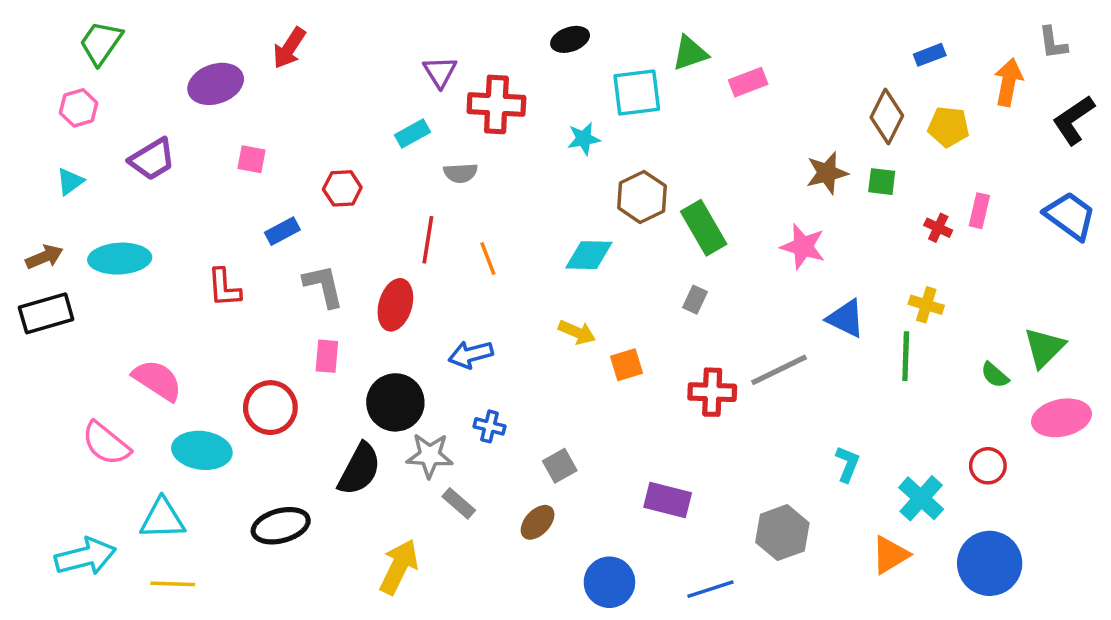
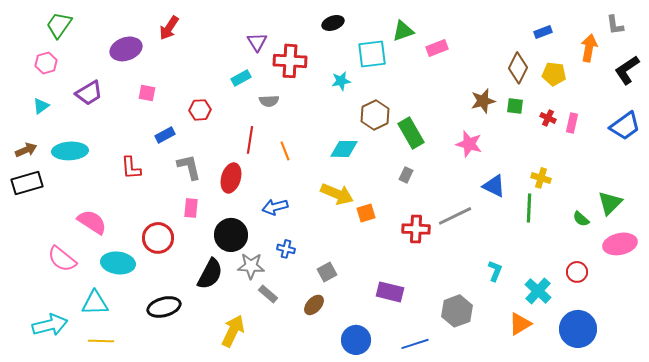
blue trapezoid: (1070, 216) -> (625, 126), turned 108
red cross: (938, 228) -> (548, 118), moved
yellow arrow: (577, 332) -> (337, 194), size x1.5

